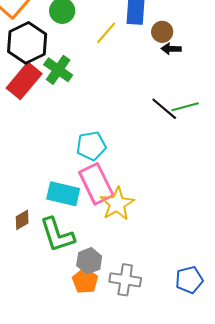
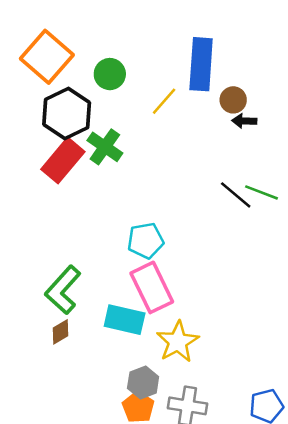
green line: (185, 107) -> (262, 192), turned 36
cyan rectangle: (63, 194) -> (125, 320), moved
yellow star: (117, 204) -> (178, 342), moved
green L-shape: (57, 235) -> (63, 290), moved, turned 60

